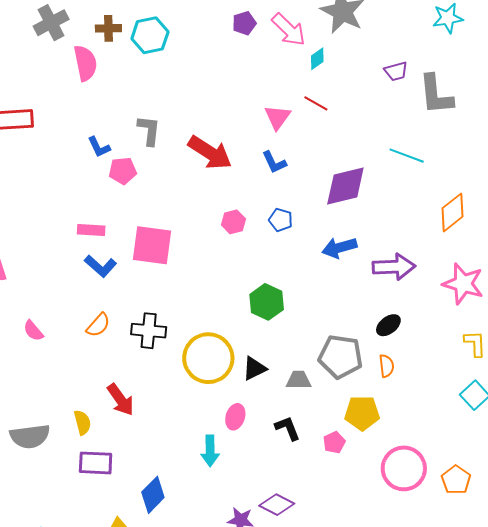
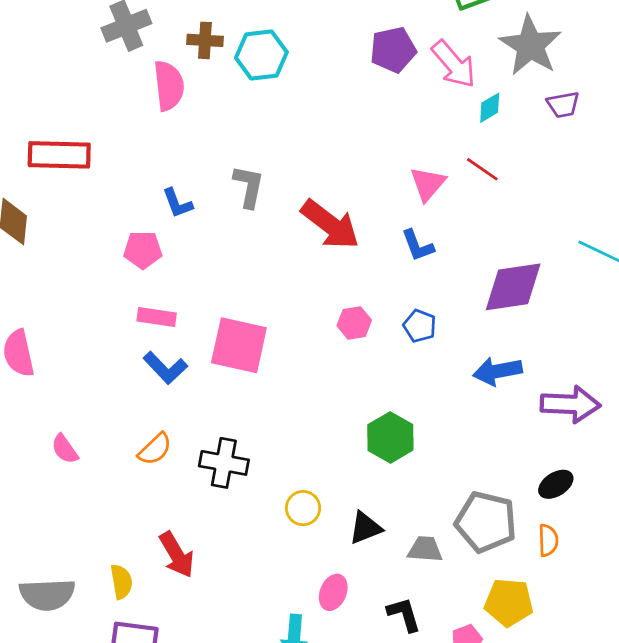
purple pentagon: (244, 23) -> (393, 50), size x1.4
purple trapezoid: (396, 71) -> (563, 105), moved
pink pentagon: (123, 171) -> (143, 250), moved
yellow circle: (208, 358) -> (303, 508), size x0.5

